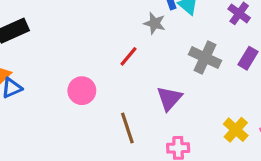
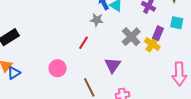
gray cross: (205, 58) -> (131, 37), turned 30
yellow cross: (236, 130) -> (152, 44), moved

